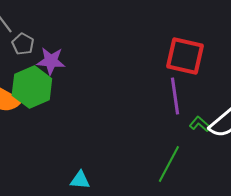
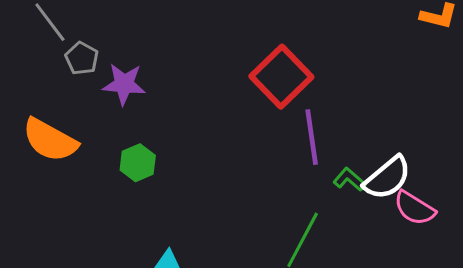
red square: (185, 56) -> (281, 77), moved, turned 33
green hexagon: (32, 87) -> (138, 163), moved, size x0.6

